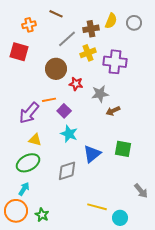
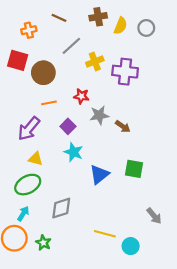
brown cross: (91, 29) -> (98, 17), moved
brown circle: (56, 69) -> (43, 73), moved
gray star: (100, 94) -> (99, 115), moved
orange line: (49, 100) -> (49, 103), moved
brown arrow: (113, 111) -> (123, 126), turned -120
gray diamond: (67, 171) -> (61, 208), moved

